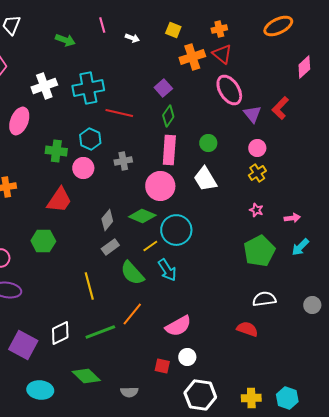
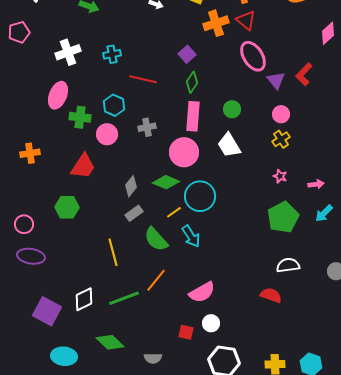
cyan cross: (88, 88) -> (112, 54), size x0.6
pink ellipse: (19, 121) -> (58, 95), moved

